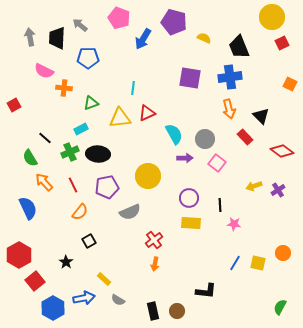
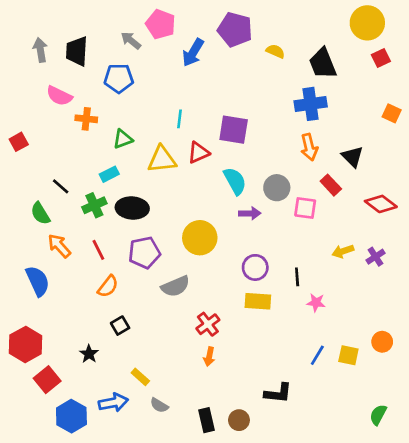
gray arrow: (80, 25) -> (131, 40), moved
purple square: (190, 78) -> (234, 130), moved
pink square: (217, 163) -> (305, 208), moved, turned -30

